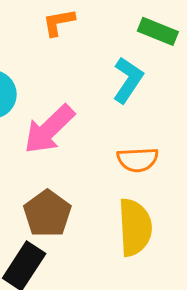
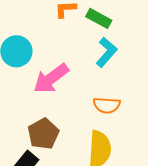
green rectangle: (158, 31) -> (99, 18), moved

